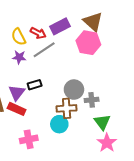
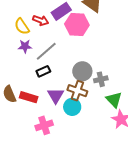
pink hexagon: (88, 43) -> (77, 25), moved
gray line: (44, 50) -> (46, 51), moved
purple triangle: (17, 93) -> (56, 96), moved
brown cross: (67, 108) -> (77, 91), turned 30

